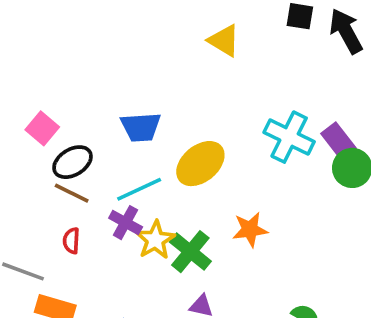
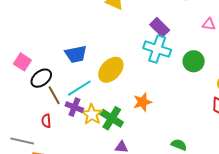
purple rectangle: (338, 141) -> (160, 27), moved
brown line: (72, 193) -> (54, 95), moved, turned 42

